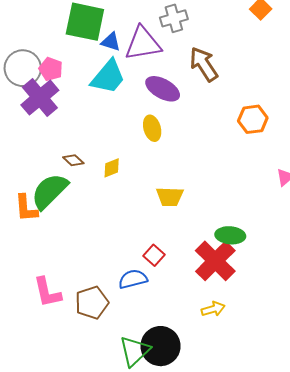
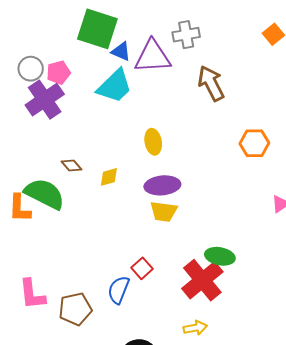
gray circle: (23, 68) -> (31, 69), size x0.7
pink pentagon: (51, 69) -> (58, 72), turned 30
purple ellipse: (163, 89) -> (162, 185), moved, turned -40
green semicircle: (49, 191) -> (45, 194), turned 66
blue semicircle: (133, 279) -> (119, 290), turned -60

